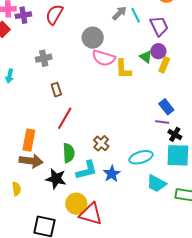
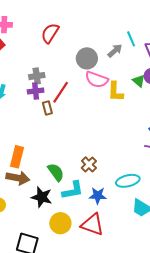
gray arrow: (119, 13) -> (115, 51), moved
purple cross: (23, 15) -> (36, 91), moved
red line: (65, 118) -> (61, 92), moved
green semicircle: (69, 153) -> (56, 172), turned -36
blue star: (112, 174) -> (98, 196), turned 30
red triangle: (91, 214) -> (92, 225), moved

